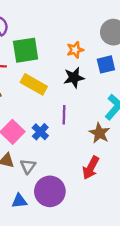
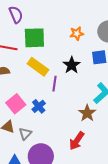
orange star: (75, 50) -> (77, 33), moved
black star: (74, 78) -> (72, 65), turned -30
purple line: (64, 115) -> (54, 84), moved

